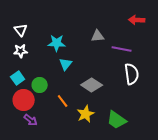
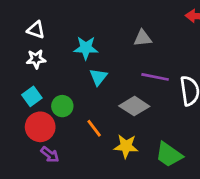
white triangle: (21, 30) -> (36, 30), turned -32
purple line: (122, 49) -> (155, 77), moved
yellow star: (86, 114) -> (126, 146), turned 30

